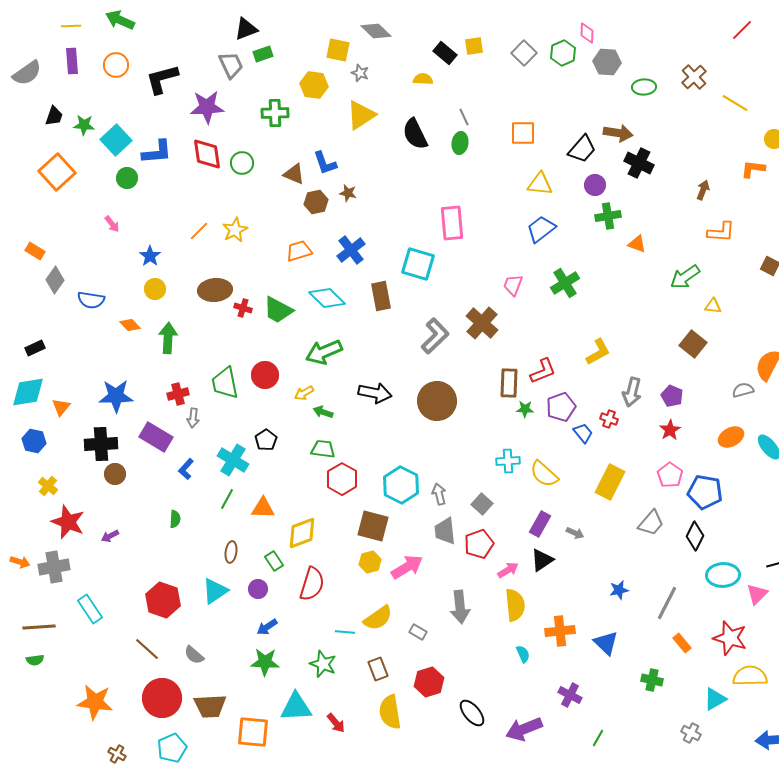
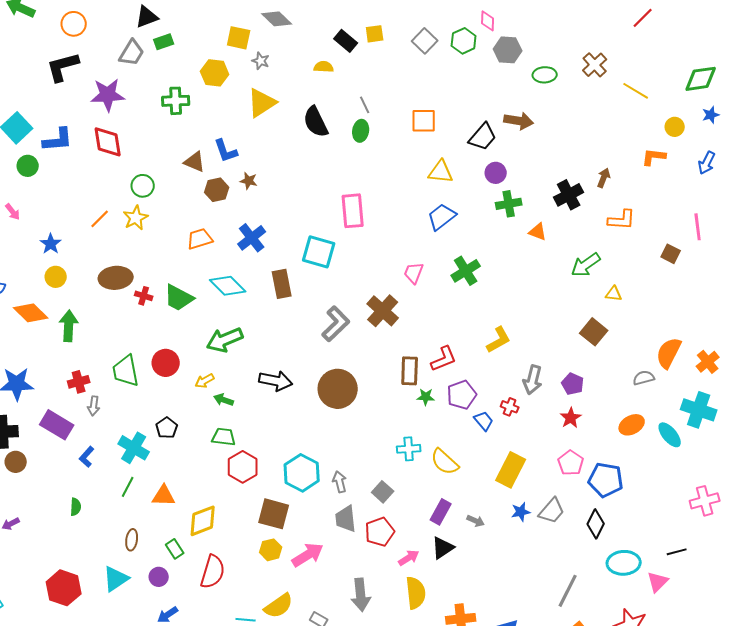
orange circle: (116, 65) -> (74, 24), moved
gray trapezoid: (231, 65) -> (132, 53), turned 56
green circle: (242, 163) -> (143, 186), moved
black cross: (639, 163) -> (569, 195), moved, turned 36
orange diamond: (130, 325) -> (31, 313), size x1.6
blue star: (619, 590) -> (521, 512), moved

